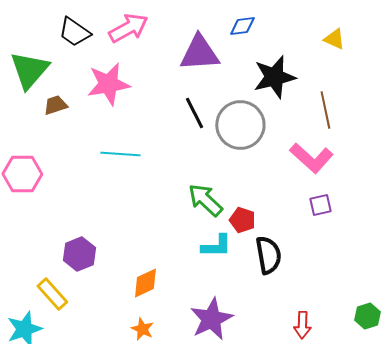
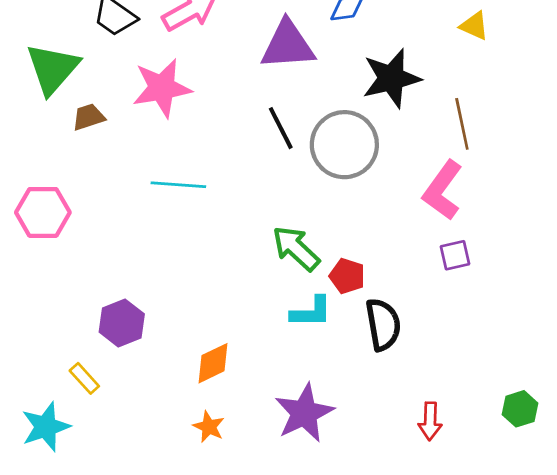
pink L-shape: (311, 158) -> (443, 190), turned 84
yellow rectangle: (52, 294) -> (84, 378), size x0.7

